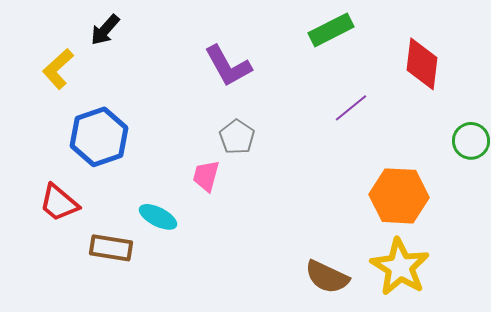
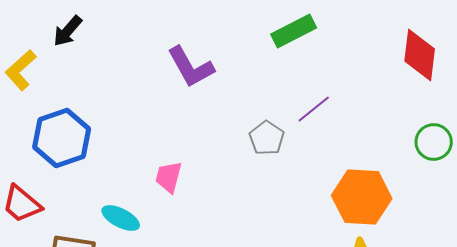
red diamond: (422, 64) -> (420, 55), moved
gray pentagon: (237, 137) -> (267, 138), moved

